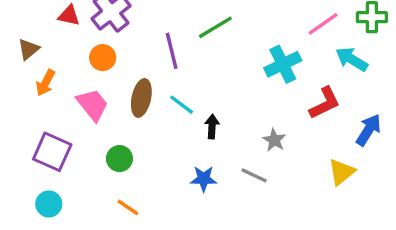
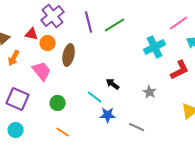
red triangle: (69, 16) -> (32, 34), moved
purple line: (172, 51) -> (89, 22), moved
brown ellipse: (141, 98) -> (69, 55), moved
cyan line: (182, 105) -> (95, 97), moved
black arrow: (212, 127) -> (113, 84), turned -56
gray line: (254, 175) -> (137, 127), moved

